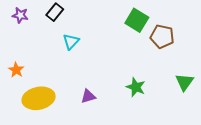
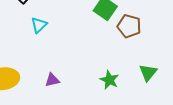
green star: (136, 87) -> (109, 80), moved

